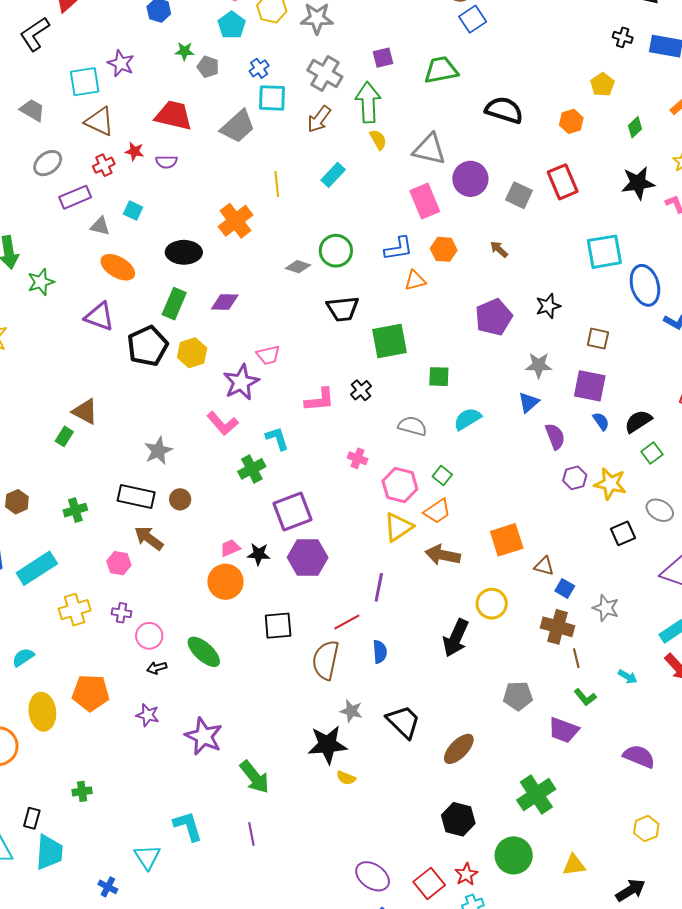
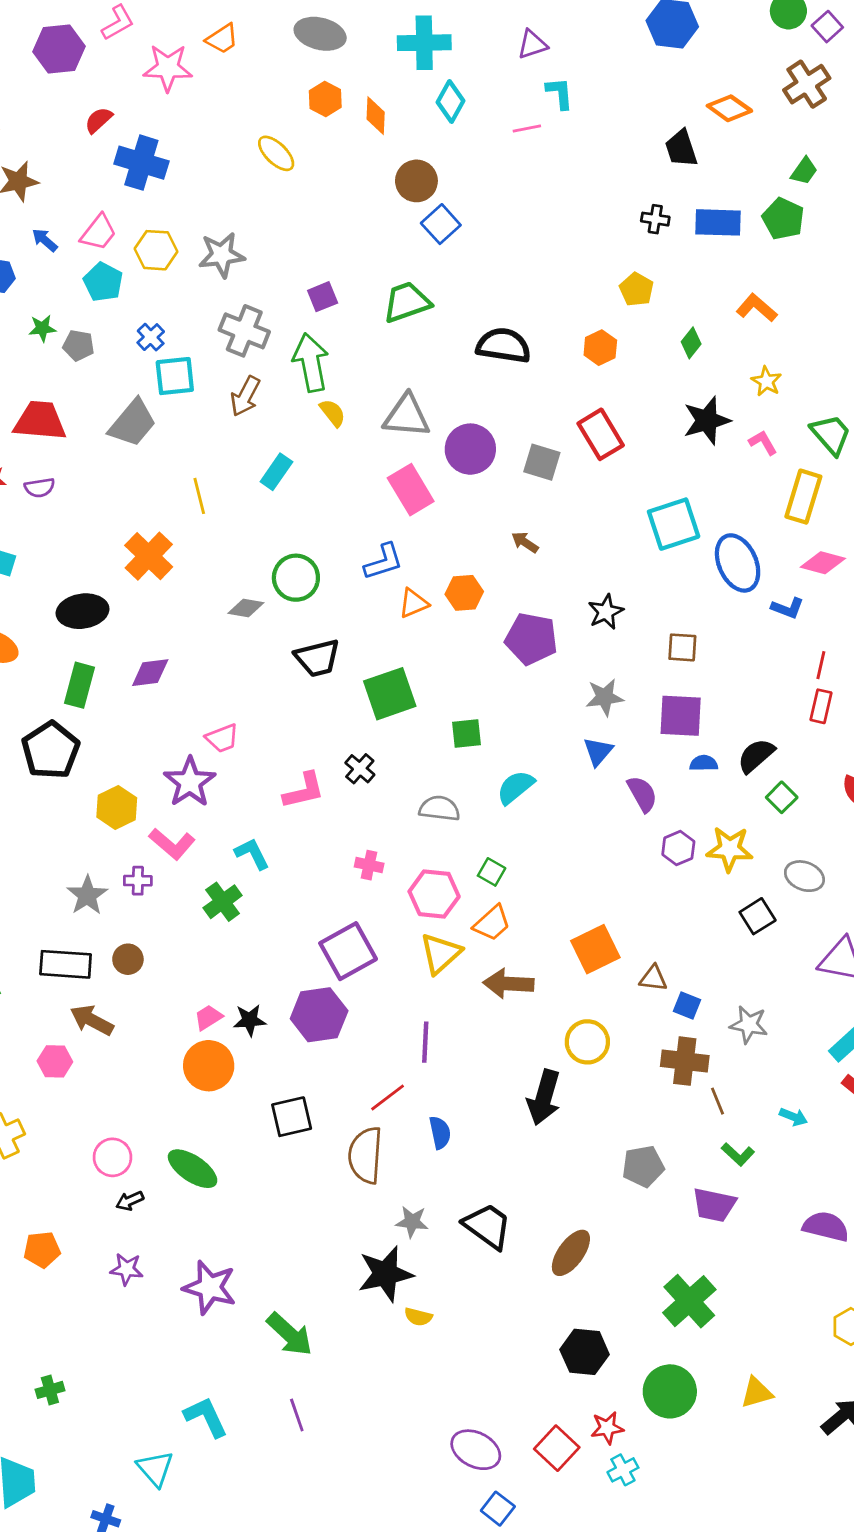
orange hexagon: (444, 249) -> (464, 593), moved
purple pentagon: (494, 317) -> (531, 639), turned -30
yellow hexagon: (192, 353) -> (117, 807), moved
blue semicircle: (601, 421) -> (704, 763), turned -48
purple square: (292, 512) -> (348, 951), moved
purple cross: (122, 613) -> (138, 881), moved
orange pentagon: (91, 693) -> (42, 1250), size x0.7
red star: (466, 874) -> (607, 1428), turned 30

